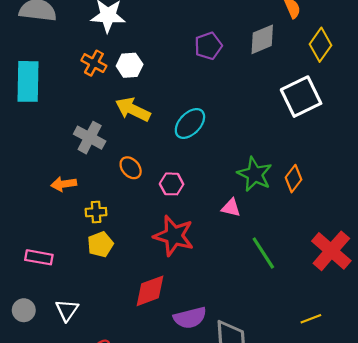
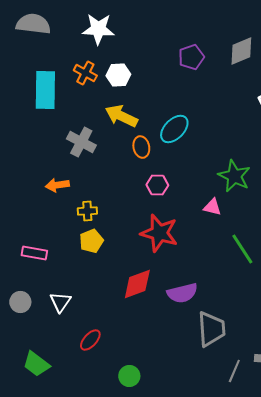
cyan rectangle: (28, 81) -> (45, 90), moved
orange ellipse: (131, 168) -> (141, 147), moved, turned 30
purple semicircle: (190, 318) -> (182, 293), moved

